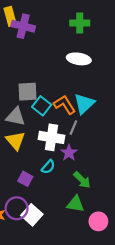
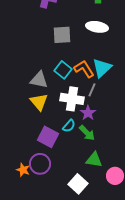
gray square: (28, 92) -> (62, 35), moved
purple square: (25, 179) -> (48, 137), size x1.5
green arrow: (82, 180) -> (87, 133), moved
white square: (32, 215) -> (78, 184), moved

